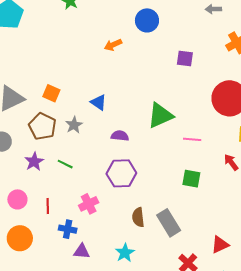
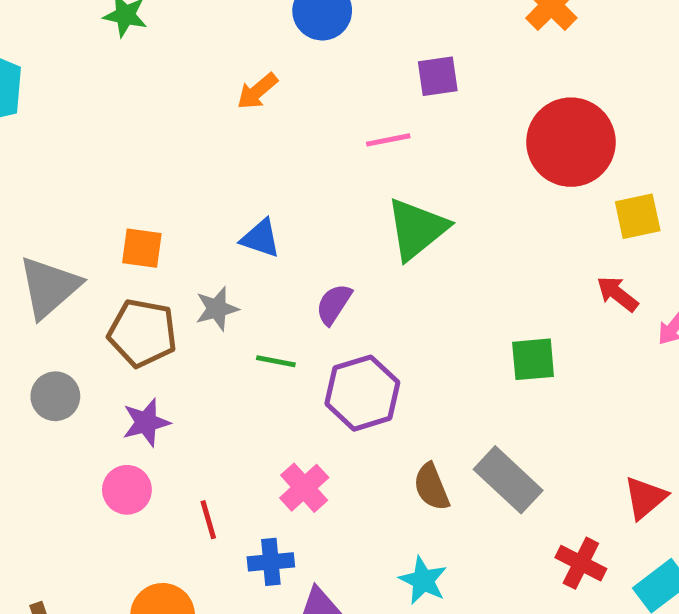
gray star: (74, 125) -> (217, 309), turned 30
purple semicircle: (120, 136) -> (334, 304), turned -48
pink line: (192, 139) -> (388, 140), moved
purple star: (34, 162) -> (146, 422), turned 30
green line: (65, 164) -> (276, 361), moved
pink circle: (17, 199) -> (127, 490), moved

